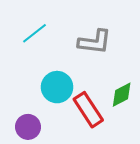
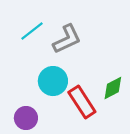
gray L-shape: (95, 42) -> (67, 39), moved, turned -32

